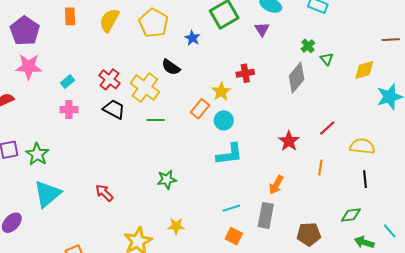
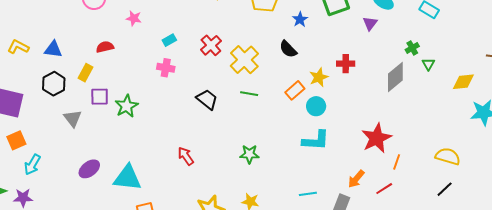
pink star: (29, 67) -> (134, 18), size x0.6
black semicircle: (171, 67) -> (288, 49), moved
black trapezoid: (114, 109) -> (207, 99), moved
red line: (327, 128) -> (384, 189), moved
red star: (289, 141) -> (376, 138), size x1.4
orange line: (320, 167) -> (397, 162), moved
black line: (365, 179) -> (445, 189), turned 42
cyan triangle: (47, 194) -> (127, 178), moved, turned 36

